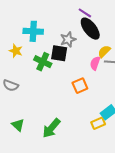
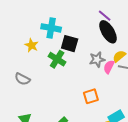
gray star: (68, 39) -> (97, 59), moved
black square: (59, 53) -> (70, 44), moved
orange square: (80, 86) -> (91, 96), moved

